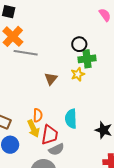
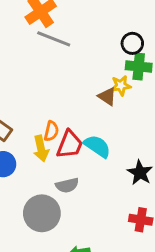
brown triangle: (51, 79) -> (107, 96), moved, turned -48
cyan semicircle: (71, 119) -> (97, 146), turned 114
red trapezoid: (50, 135) -> (70, 145), moved

